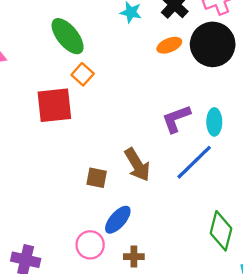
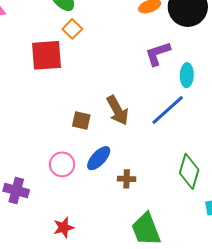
purple L-shape: (176, 119) -> (158, 54), moved
pink circle: (90, 245) -> (62, 164), moved
brown cross: (134, 257) -> (127, 179), moved

